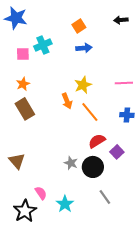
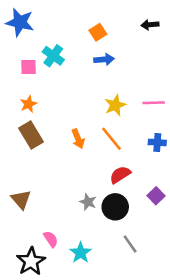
cyan cross: (43, 45) -> (53, 56), turned -30
yellow star: (83, 85) -> (115, 105), moved
orange arrow: (67, 101) -> (78, 139), moved
purple square: (117, 152) -> (156, 196), moved

